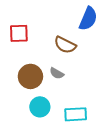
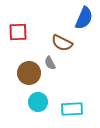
gray semicircle: (57, 73) -> (50, 63), moved, turned 32

